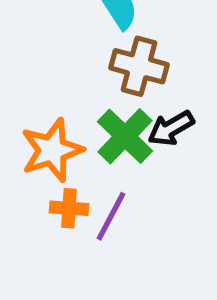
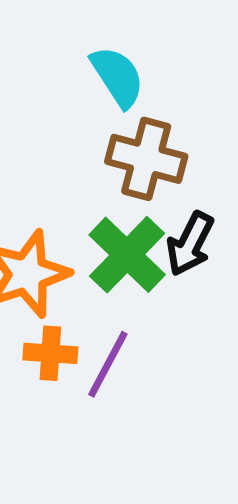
black arrow: (171, 128) -> (190, 244), turned -33

